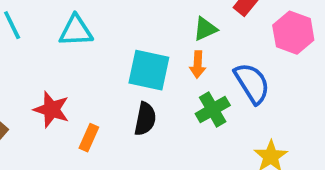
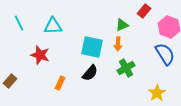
blue semicircle: (252, 83) -> (165, 54), moved
red star: (51, 110) -> (40, 55), moved
black semicircle: (145, 119) -> (90, 73), turned 30

